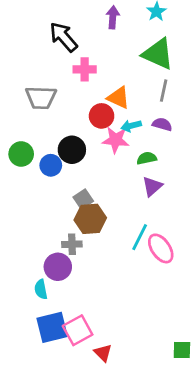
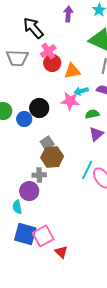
pink cross: (85, 69) -> (48, 51), turned -35
gray trapezoid: (41, 98) -> (17, 58), moved
orange triangle: (118, 98) -> (72, 71), turned -36
red circle: (102, 116) -> (52, 63), moved
blue square: (52, 327) -> (25, 234), turned 30

